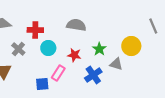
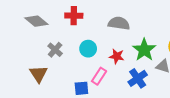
red cross: (35, 30) -> (74, 16), moved
green star: (99, 49) -> (144, 50), size x1.5

